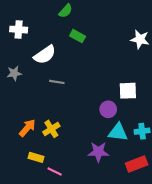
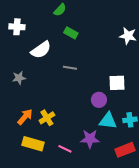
gray star: (14, 73) -> (19, 78), moved
gray line: (57, 82) -> (70, 68), moved
yellow rectangle: (36, 157) -> (33, 144), size x1.5
pink line: (55, 172) -> (65, 149), moved

